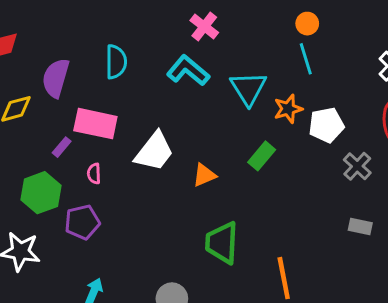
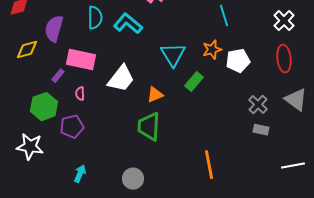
cyan L-shape: (188, 71) -> (128, 24), moved
cyan triangle: (248, 88) -> (173, 55), moved
gray cross: (357, 166) -> (258, 105), moved
green trapezoid: (222, 243) -> (149, 127), moved

